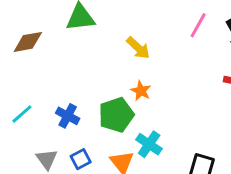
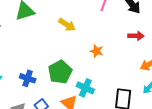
orange star: (141, 91) -> (97, 51), moved

